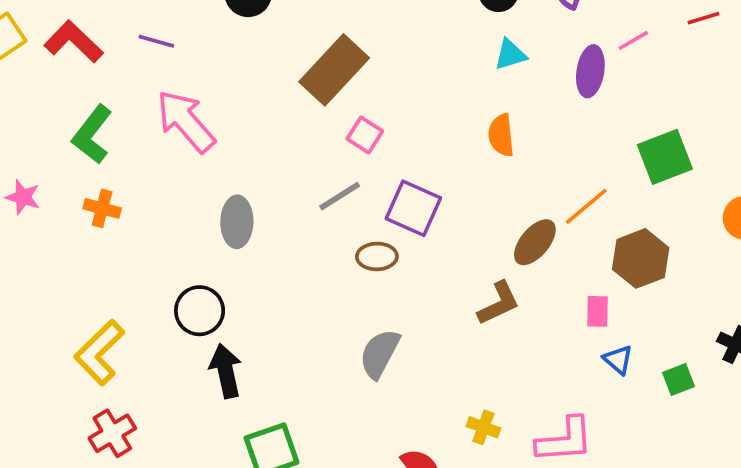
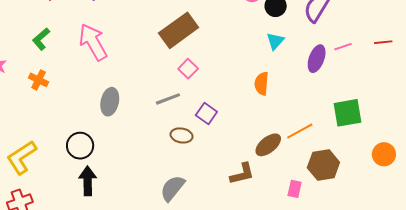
cyan triangle: (510, 55) -> (275, 41), turned -42
green L-shape: (92, 134) -> (41, 39), size x0.7
purple square: (413, 208) -> (206, 113), size x0.7

